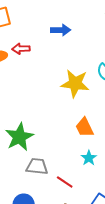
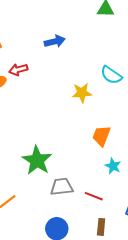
yellow star: (75, 83) -> (82, 93), size x0.7
orange trapezoid: (84, 127) -> (101, 136), turned 60

